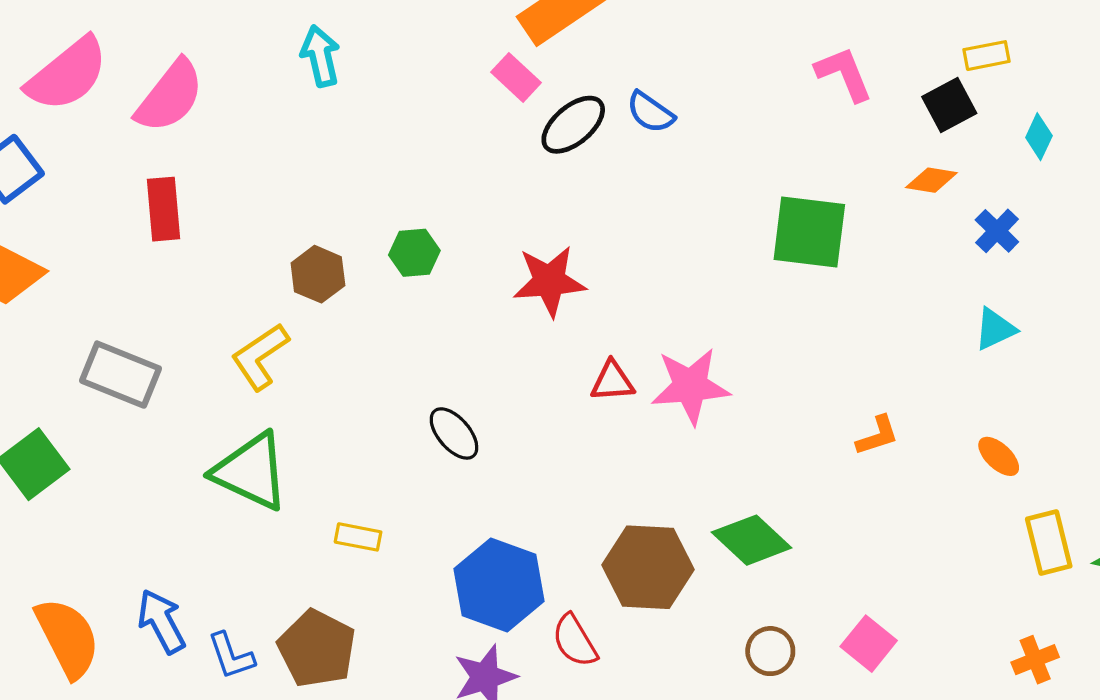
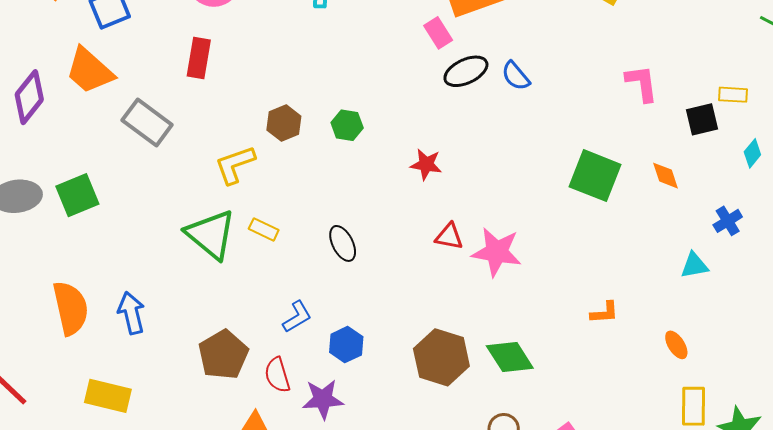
orange diamond: (931, 180) -> (665, 176), moved, turned 48
blue cross: (997, 231) -> (728, 221), moved
red star: (549, 281) -> (426, 164), size x0.7
gray rectangle: (121, 375) -> (147, 123), moved
yellow rectangle: (358, 537) -> (264, 229), moved
blue hexagon: (499, 585) -> (346, 345), size x0.6
red semicircle: (575, 641) -> (277, 375), moved
blue L-shape: (231, 656) -> (297, 317), moved, turned -116

